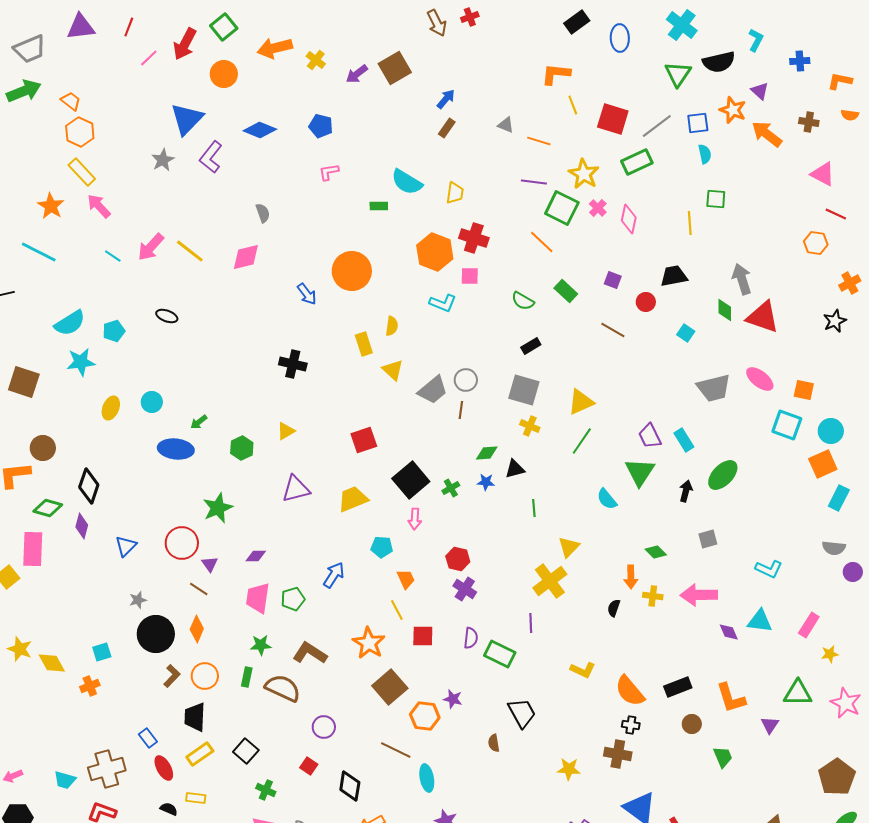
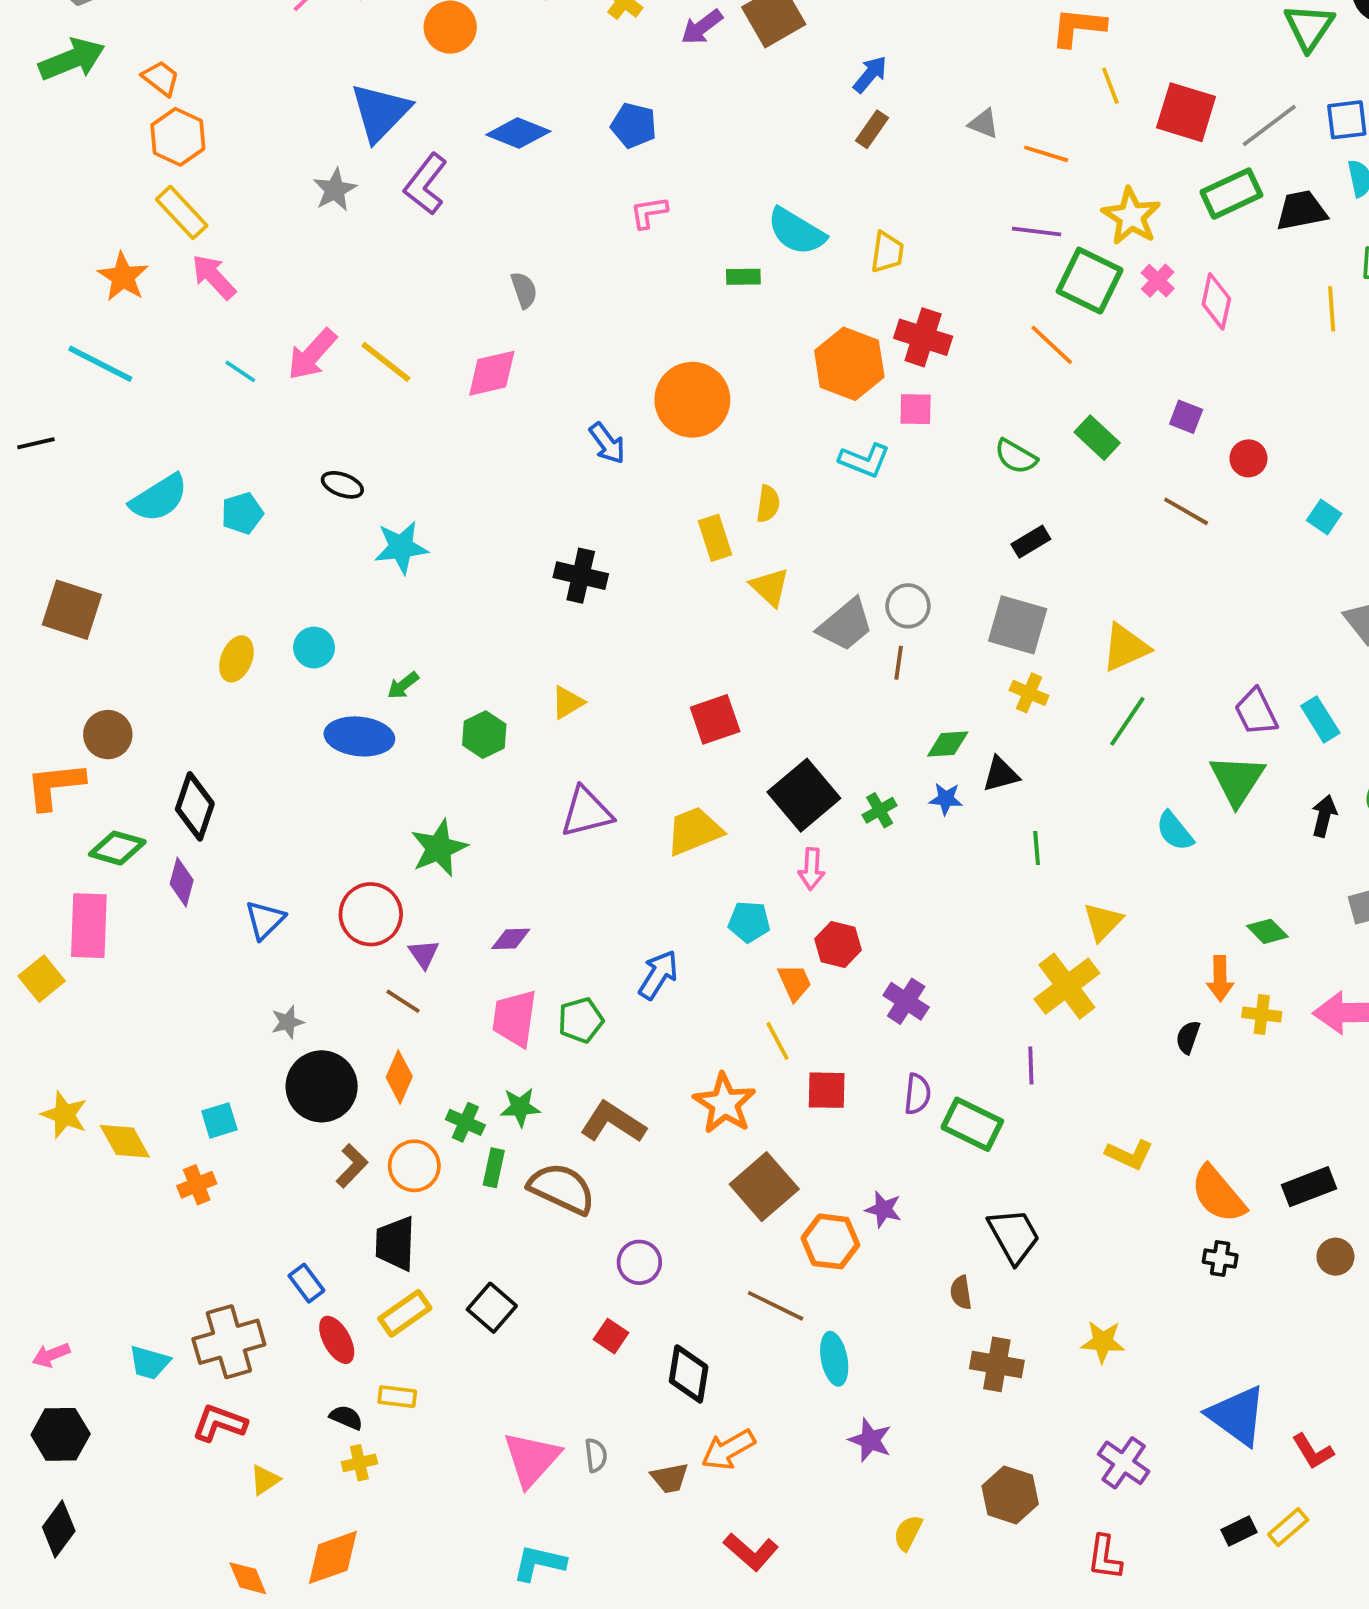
black trapezoid: (674, 276) -> (1301, 211), moved
cyan star: (81, 362) -> (401, 547), moved
red hexagon: (458, 559) -> (838, 945), moved
brown cross: (618, 754) -> (997, 1364), moved
green cross: (266, 790) -> (465, 1122), moved

